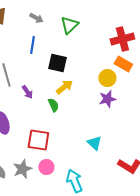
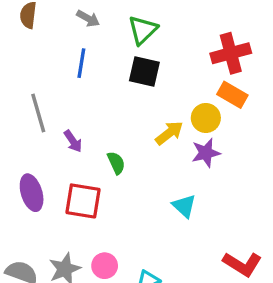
black square: (57, 63) -> (144, 72), moved
yellow arrow: (64, 87) -> (169, 133), moved
red square: (38, 140) -> (83, 201), moved
cyan triangle: (94, 143) -> (184, 206), moved

